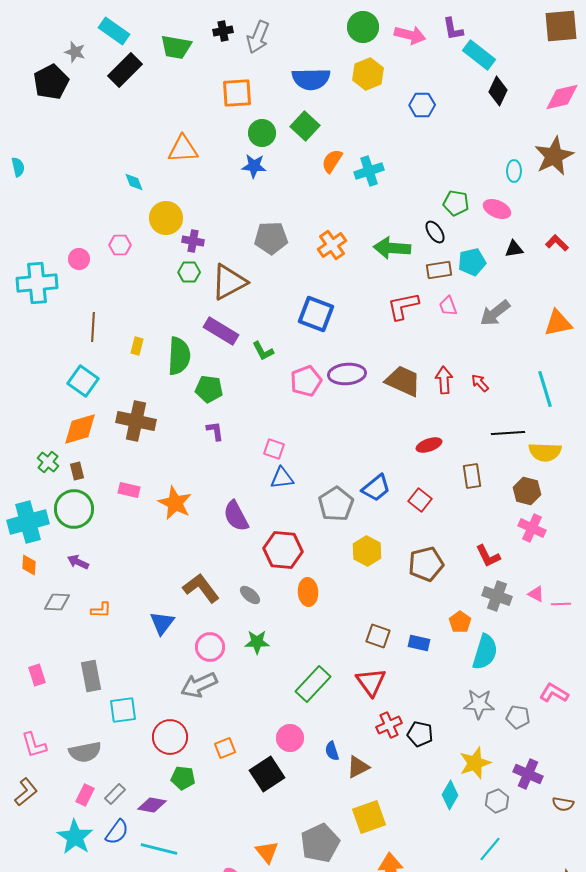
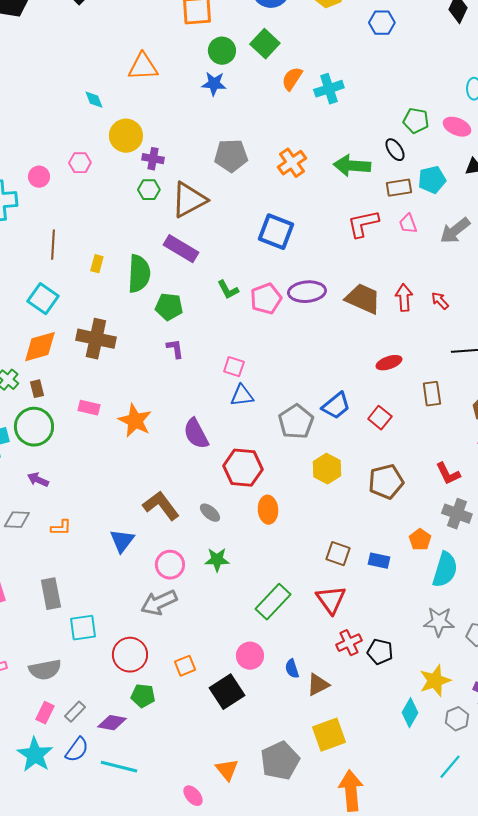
green L-shape: (263, 351) -> (228, 290), moved

